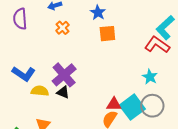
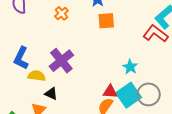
blue L-shape: (24, 74) -> (21, 58), turned 80
cyan star: (150, 77) -> (130, 67), moved
black triangle: (63, 92) -> (51, 94), moved

